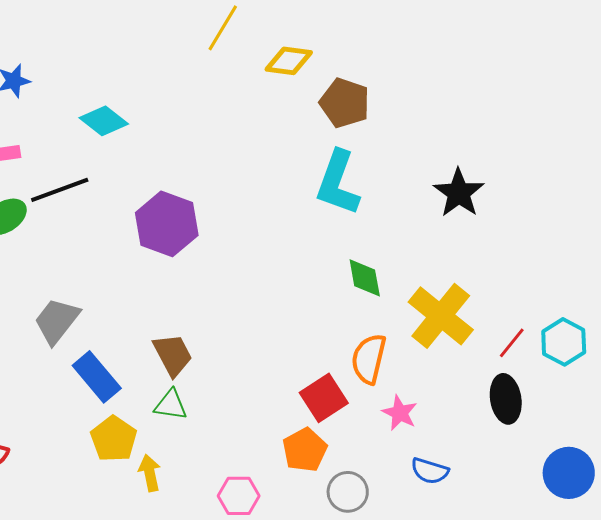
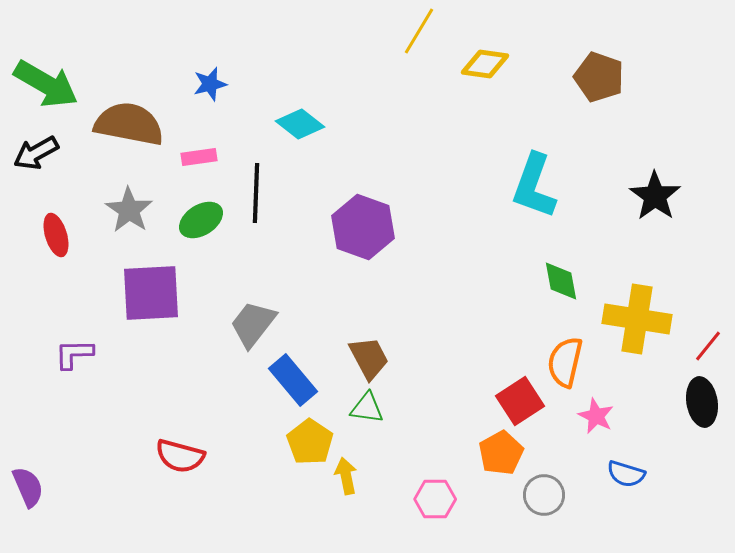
brown pentagon: (345, 103) -> (599, 77), moved
black line: (60, 190) -> (256, 193), turned -68
yellow cross: (441, 316) -> (637, 319), turned -30

